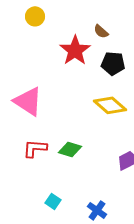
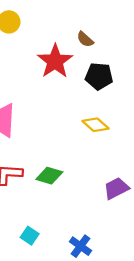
yellow diamond: (110, 105) -> (96, 125), size x0.7

